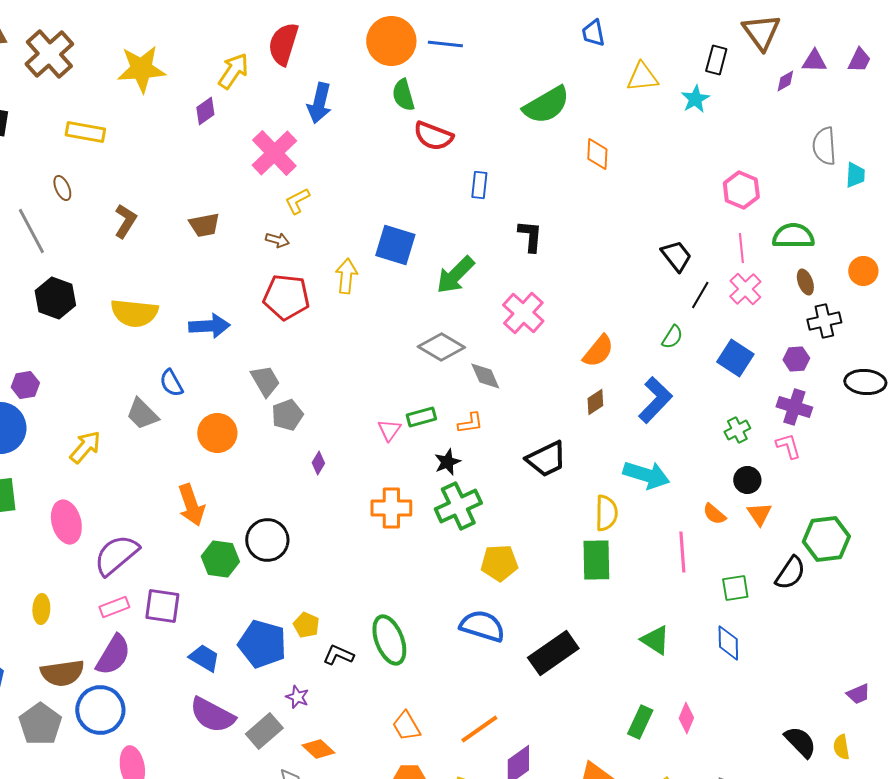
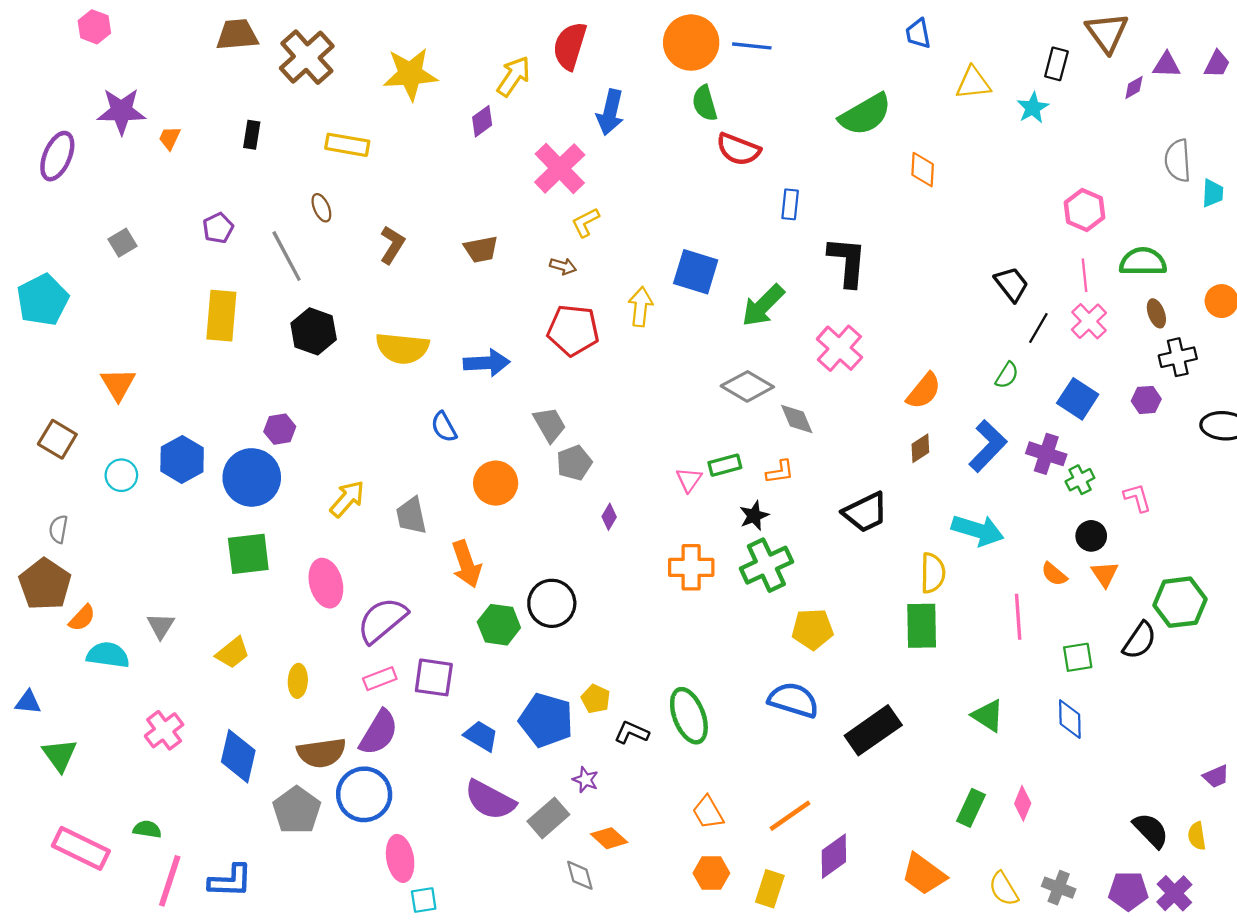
black L-shape: (530, 236) -> (847, 262), size x1.4
purple cross: (794, 407) -> (1046, 454), moved
gray trapezoid: (142, 414) -> (411, 516), moved, turned 33

